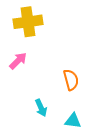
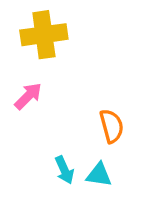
cyan triangle: (73, 121) -> (99, 175), moved

